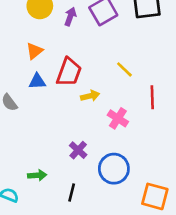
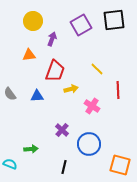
purple arrow: (70, 17) -> (52, 39), moved
orange triangle: (35, 51) -> (29, 55), turned 32
blue triangle: (37, 81) -> (37, 96), moved
black line: (72, 192) -> (64, 167), moved

